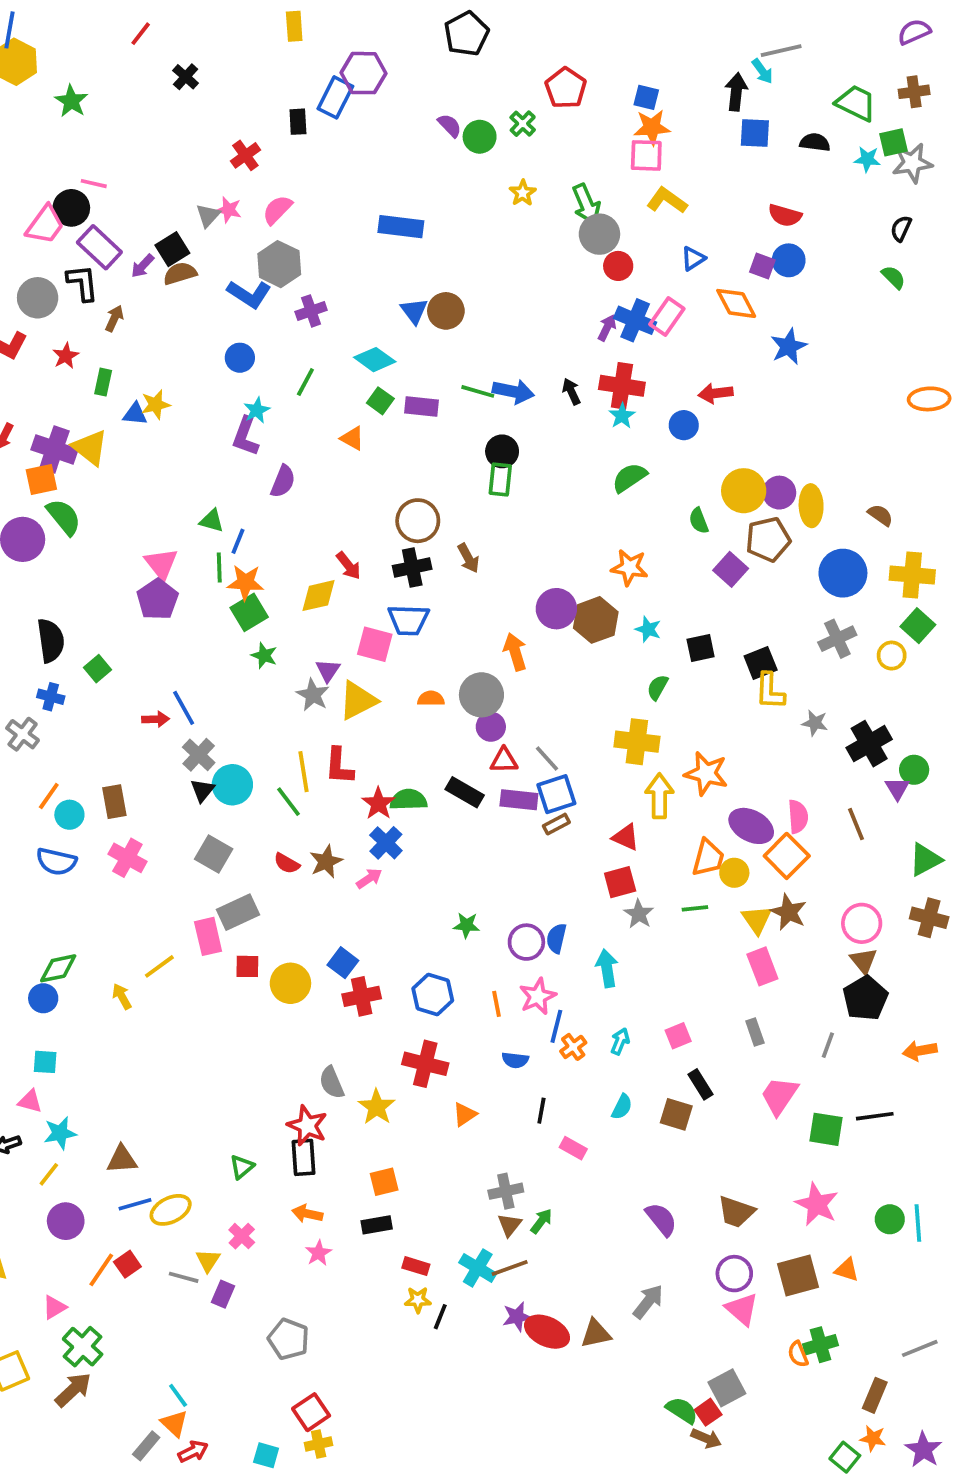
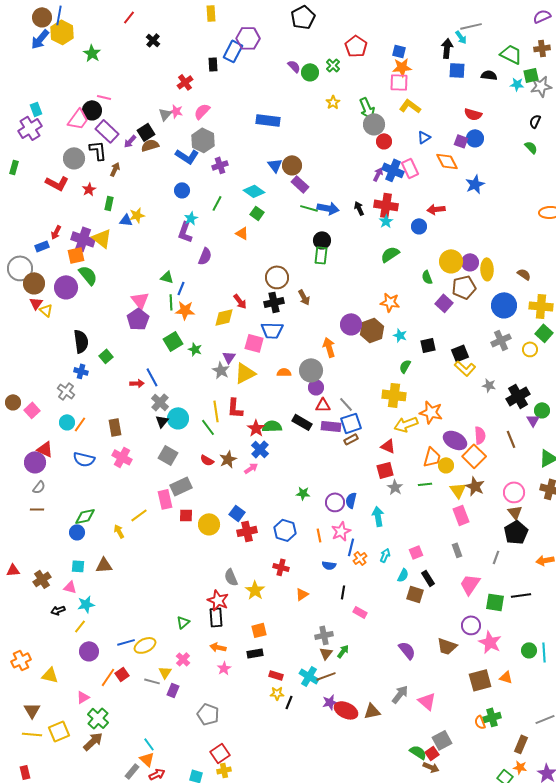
pink rectangle: (667, 317) -> (410, 168), turned -60
purple rectangle: (422, 406) -> (300, 184), moved, turned 36
green square: (249, 612) -> (173, 341), moved
yellow L-shape: (770, 691) -> (465, 368), turned -50
yellow arrow: (659, 796) -> (406, 424), turned -110
cyan circle: (69, 815) -> (67, 422), moved
red cross: (425, 1064) -> (281, 567), size x0.7
cyan semicircle: (622, 1107) -> (403, 575), moved
brown triangle: (122, 1159) -> (104, 565), moved
purple circle: (734, 1274) -> (471, 625), moved
pink triangle: (742, 1309) -> (427, 701), moved

